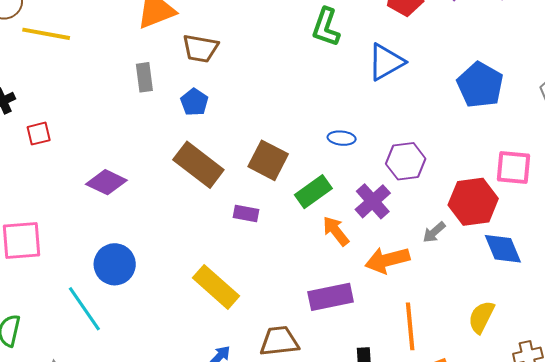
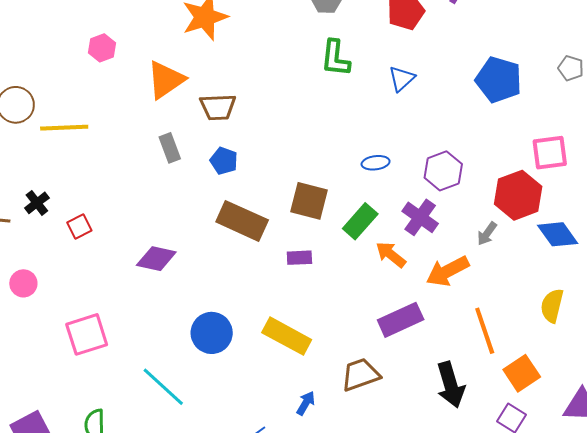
blue triangle: (386, 62) -> (402, 79), size x0.7
blue circle: (115, 264) -> (212, 333), moved

